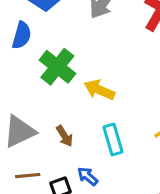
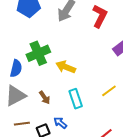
blue semicircle: (22, 35) -> (16, 68), moved
green cross: (57, 67) -> (38, 53), turned 30

